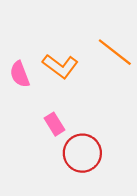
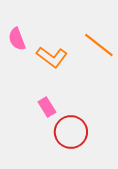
pink semicircle: (20, 74) -> (17, 39), moved

